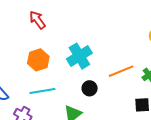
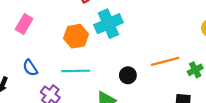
cyan cross: (79, 56) -> (108, 24), moved

